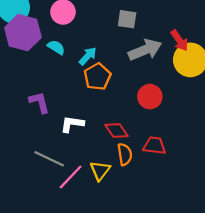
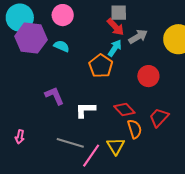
red arrow: (179, 40) -> (115, 27), moved
gray arrow: (145, 50) -> (138, 37), size x0.7
cyan arrow: (88, 56) -> (115, 48), moved
red trapezoid: (154, 146) -> (159, 118), turned -45

